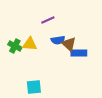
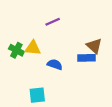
blue semicircle: (58, 40) -> (55, 64), moved, turned -152
brown triangle: (69, 44) -> (94, 46), moved

